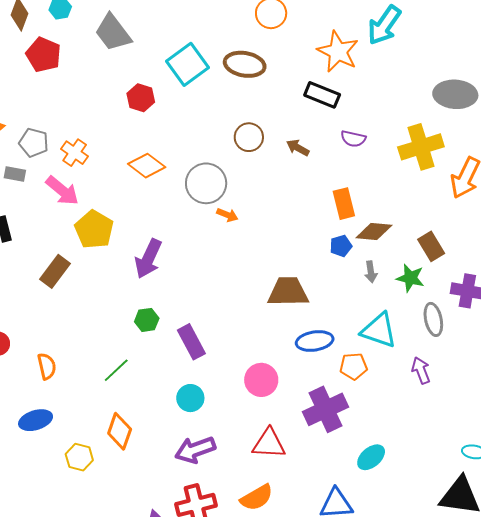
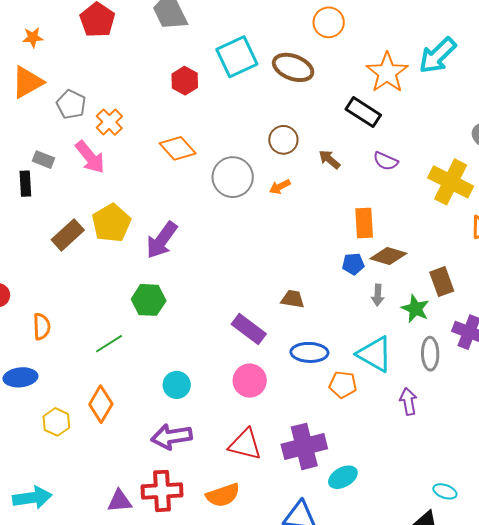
yellow cross: (421, 147) -> (451, 182), turned 33
gray rectangle: (15, 174) -> (43, 160), moved
orange arrow: (227, 215) -> (280, 187), moved, turned 120
yellow pentagon: (94, 229) -> (111, 223), moved
brown trapezoid: (288, 292) -> (293, 299), size x0.6
green hexagon: (147, 320) -> (149, 300), size x1.4
purple rectangle: (191, 342) -> (249, 329), moved, turned -36
purple cross: (326, 409) -> (304, 446), moved

